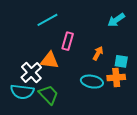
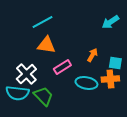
pink rectangle: (68, 41) -> (62, 67), moved, turned 42
orange triangle: (49, 60) -> (46, 45), moved

